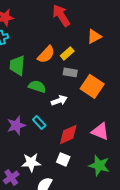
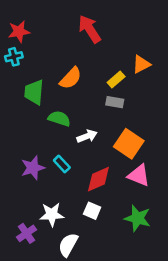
orange triangle: (94, 36) -> (141, 64), moved
yellow rectangle: (67, 53) -> (116, 79), moved
gray rectangle: (70, 72) -> (115, 102), moved
orange square: (92, 86) -> (129, 144), moved

